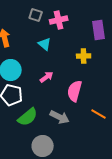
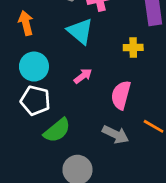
cyan triangle: (45, 44) -> (80, 31), size x1.5
gray arrow: (60, 117) -> (116, 134), moved

